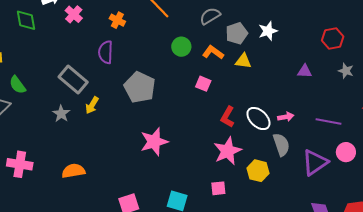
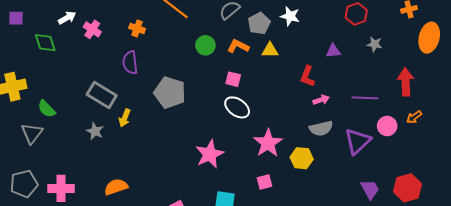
white star: (268, 31) -> (290, 16), turned -30
red L-shape: (228, 117) -> (307, 76), moved
white ellipse: (258, 119) -> (237, 107), moved
pink star: (154, 142) -> (210, 154), moved
gray semicircle: (281, 145) -> (321, 128), turned 105

